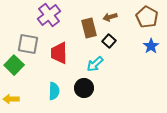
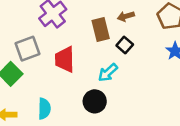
gray square: (28, 44) -> (28, 49), turned -30
cyan semicircle: (54, 91) -> (44, 109), moved

